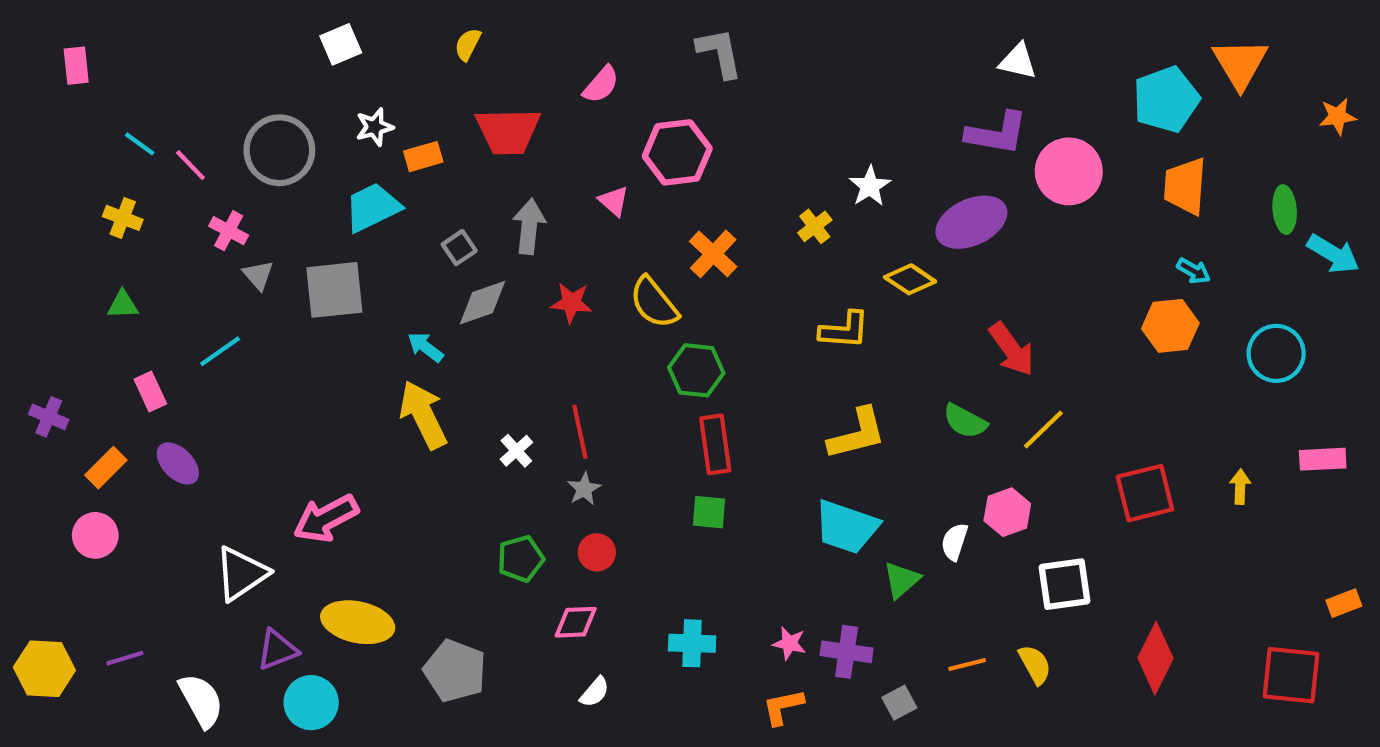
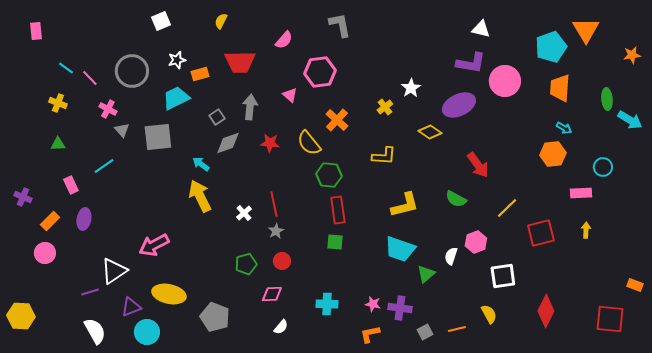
yellow L-shape: (844, 330) -> (384, 156), moved
cyan circle: (1276, 353) -> (603, 167), size x0.7
yellow line: (1043, 430) -> (507, 208), moved
pink rectangle: (1323, 459) -> (581, 193), moved
purple ellipse: (178, 463) -> (84, 219), turned 55
orange rectangle: (1344, 603) -> (635, 285), turned 42
purple line: (125, 658) -> (90, 292), moved
orange line: (967, 664) -> (457, 329), moved

